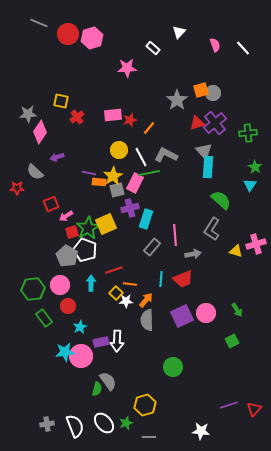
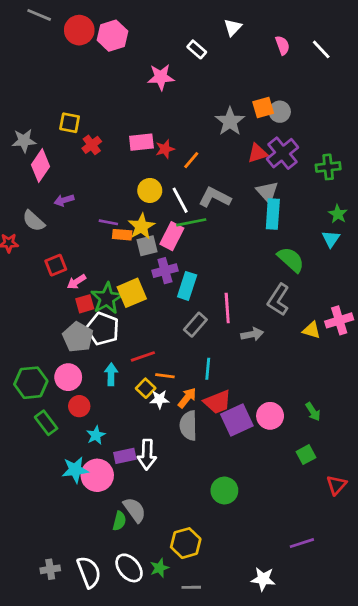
red trapezoid: (183, 279) -> (218, 402), moved
red triangle: (254, 409) -> (336, 485), moved

